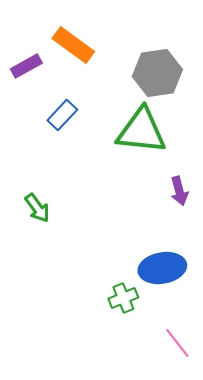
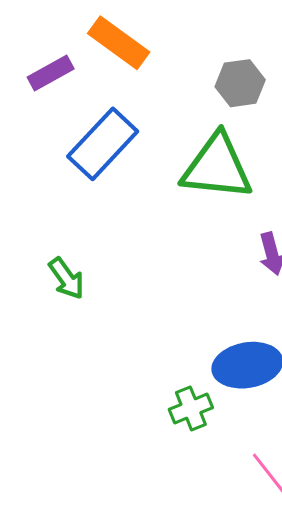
gray hexagon: (157, 73) -> (240, 83), size x0.7
blue rectangle: (62, 115) -> (103, 144), size x1.6

